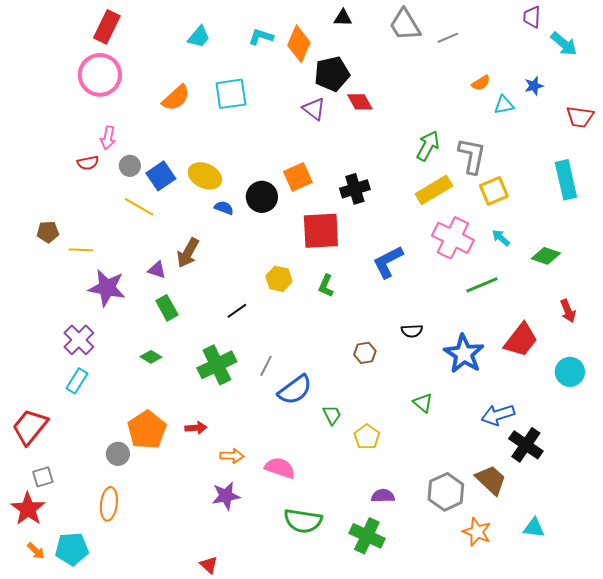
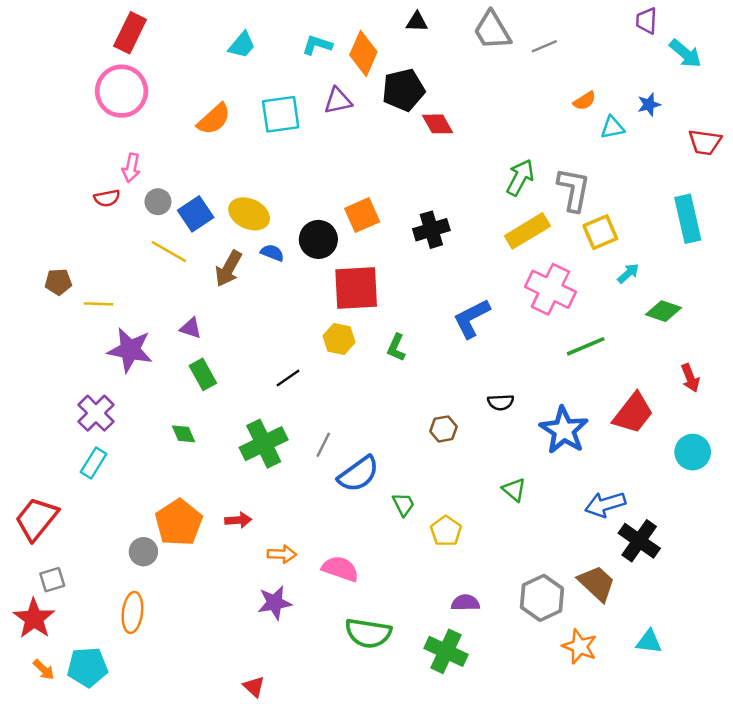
purple triangle: (314, 109) -> (338, 101), moved, turned -50
red square: (321, 231) -> (356, 288), moved
cyan arrow: (501, 238) -> (628, 273), moved, turned 96
brown arrow: (188, 253) -> (228, 269), moved
green diamond: (151, 357) -> (183, 434), turned 35

